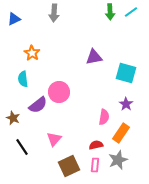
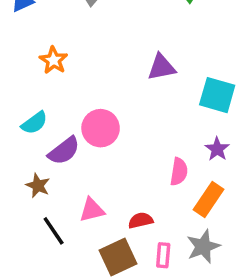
cyan semicircle: (23, 79) -> (34, 123), moved, turned -119
brown star: (13, 118) -> (38, 186), moved
pink triangle: (54, 139) -> (92, 210), turned 35
red semicircle: (96, 145) -> (141, 220), moved
black line: (22, 147) -> (54, 231), moved

